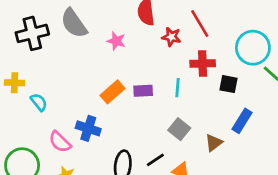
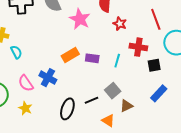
red line: (200, 23) -> (156, 19), moved
pink star: (116, 41) -> (80, 19), size x1.5
black square: (229, 84) -> (154, 65), turned -32
brown triangle: (214, 143) -> (126, 106), moved
black line: (155, 160) -> (92, 100), moved

